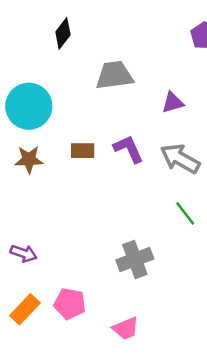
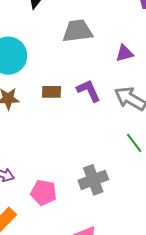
pink pentagon: (70, 304) -> (44, 193), moved

